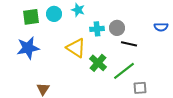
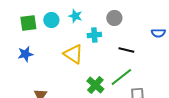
gray circle: (117, 28) -> (114, 18), moved
blue star: (28, 48) -> (25, 54), size x0.7
green cross: (98, 63) -> (95, 85), moved

